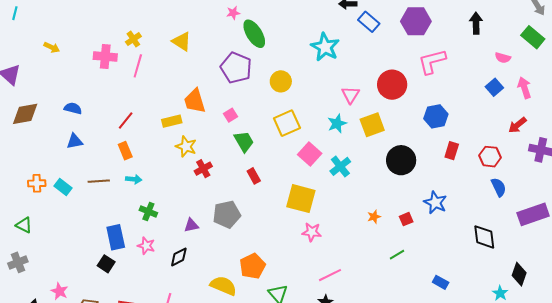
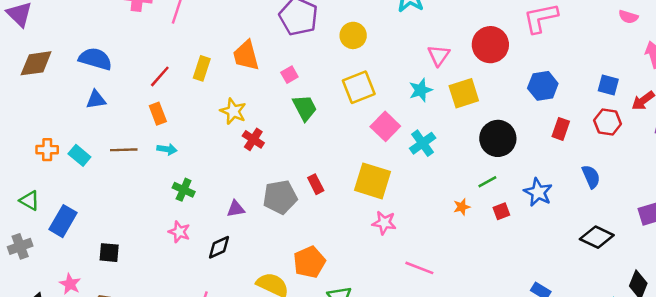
blue square: (494, 87) -> (608, 85), moved, turned -36
blue semicircle: (73, 108) -> (95, 59), size x1.5
yellow rectangle: (172, 121) -> (202, 68), moved, turned -60
red hexagon: (490, 157) -> (608, 122), moved
red cross: (203, 169) -> (253, 139), turned -30
red rectangle: (254, 176) -> (316, 184), moved
blue semicircle: (499, 187) -> (591, 177), moved
blue rectangle: (116, 237) -> (63, 221), moved, turned 40
black diamond: (484, 237) -> (597, 237), turned -60
green line: (397, 255) -> (487, 182), moved
black square: (106, 264) -> (109, 253), moved, turned -30
pink line: (330, 275) -> (419, 268), moved, turned 45

